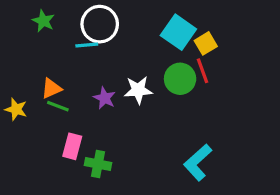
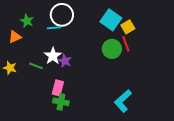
green star: (43, 21) -> (27, 21), moved
orange triangle: (51, 88) -> (15, 37), moved
white star: (138, 90) -> (53, 56), moved, turned -30
pink rectangle: (72, 146) -> (58, 88), moved

